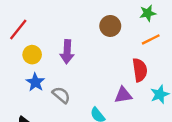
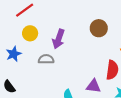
blue star: (35, 82) -> (14, 54), moved
gray semicircle: (61, 95) -> (46, 59), moved, turned -56

